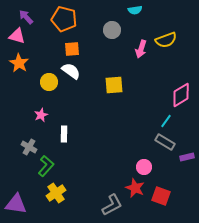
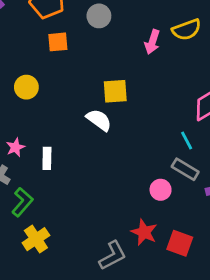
gray circle: (112, 30) -> (99, 16), moved
white semicircle: (71, 71) -> (99, 120), moved
pink star: (41, 115) -> (15, 147), moved
cyan line: (166, 121) -> (187, 140), turned -64
pink circle: (144, 167) -> (161, 190), moved

